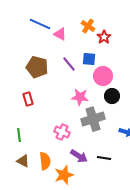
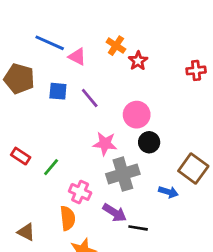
blue square: (89, 59) -> (58, 91), moved
brown pentagon: (37, 67) -> (19, 79), moved
red rectangle: (28, 99) -> (21, 156), moved, turned -40
green line: (19, 135) -> (51, 167), moved, turned 48
purple arrow: (79, 156) -> (115, 213), moved
orange semicircle: (45, 161) -> (68, 218), moved

